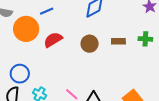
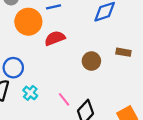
brown circle: (90, 44) -> (91, 61), moved

